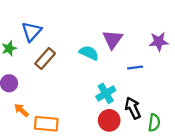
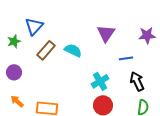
cyan semicircle: (89, 53) -> (73, 50), moved
black arrow: (133, 108) -> (137, 81), moved
orange arrow: (21, 110) -> (17, 101), moved

